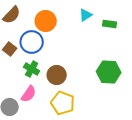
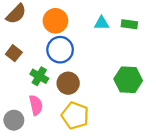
cyan triangle: (86, 15) -> (102, 23), moved, turned 32
blue circle: (32, 42) -> (60, 50), moved
pink semicircle: (29, 94) -> (36, 105), turned -48

